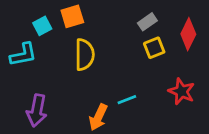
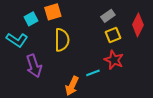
cyan L-shape: (23, 55) -> (17, 40), turned 45
red star: (181, 91) -> (114, 60), moved
purple arrow: (37, 111) -> (34, 66), moved, turned -30

